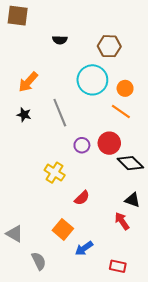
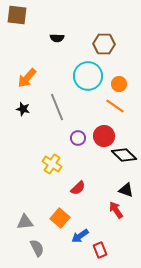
gray triangle: (14, 234) -> (25, 222), moved, turned -36
red rectangle: (118, 266) -> (100, 250), moved, turned 56

